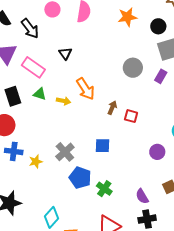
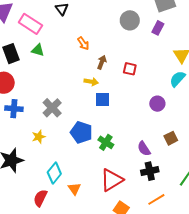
orange arrow: (85, 89) -> (83, 43), size x0.6
yellow arrow: (63, 101) -> (91, 82), moved
brown arrow: (112, 108) -> (102, 62), moved
gray cross: (65, 152) -> (52, 108), moved
yellow star: (36, 162) -> (39, 137), moved

